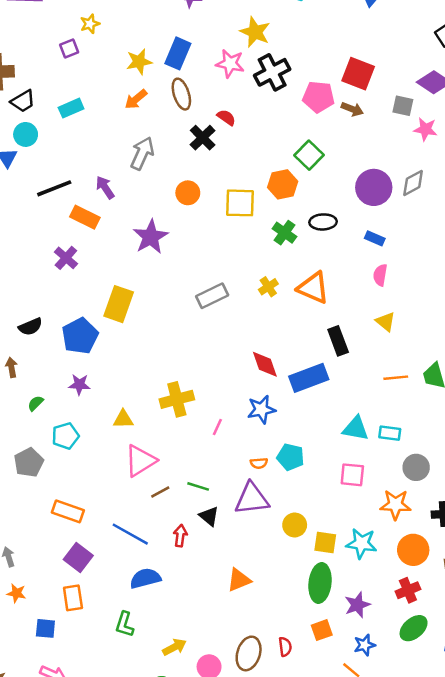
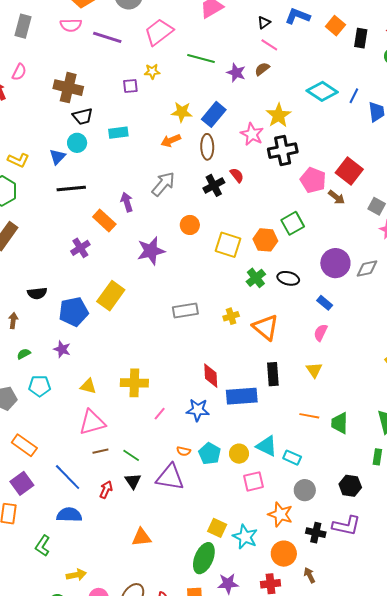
black line: (54, 188) -> (71, 188), moved
pink square: (352, 475) -> (254, 481), turned -35
yellow circle: (295, 525) -> (239, 454), moved

